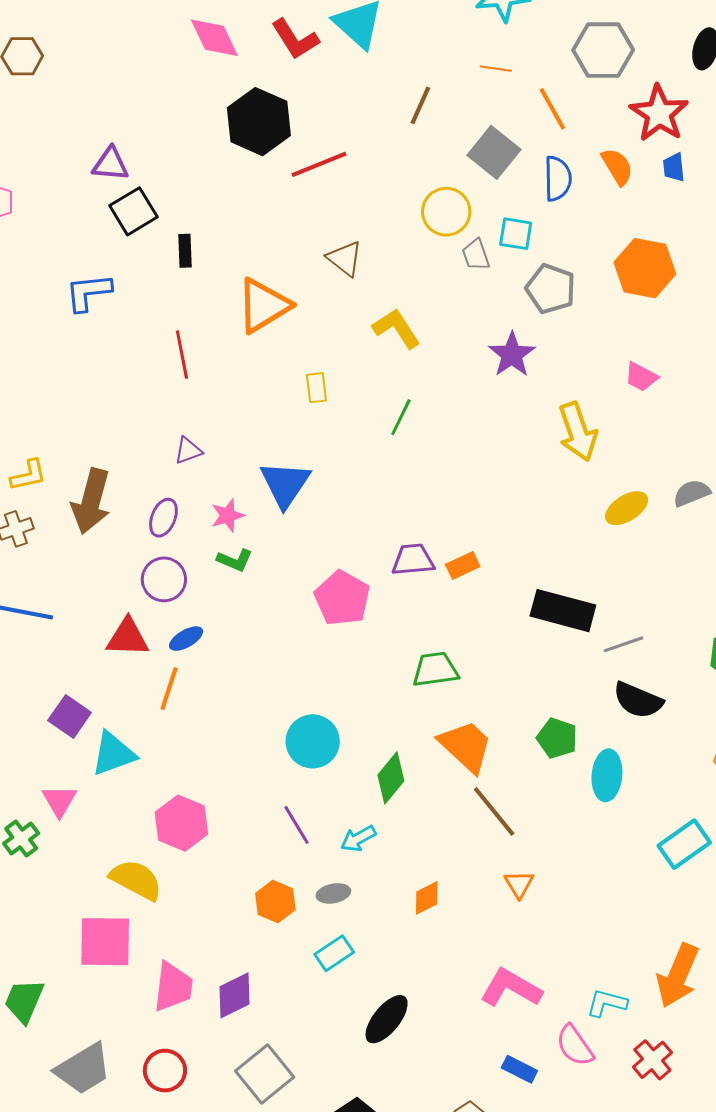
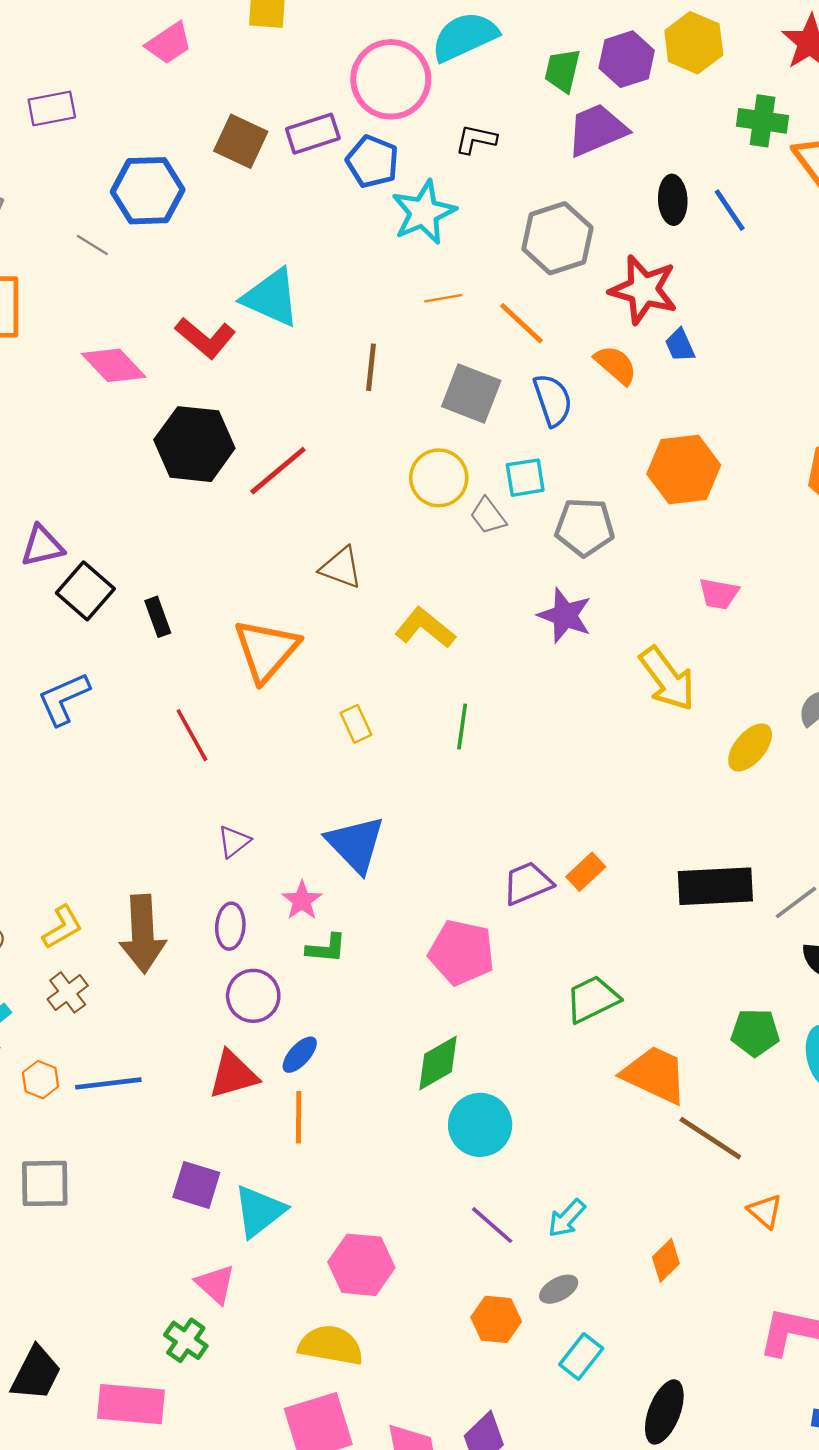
green diamond: (391, 778) -> (438, 1063), moved, turned 39

